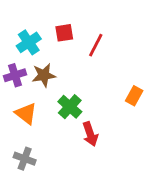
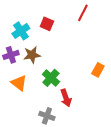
red square: (64, 33) -> (47, 24), turned 32
red line: (96, 45) -> (83, 13), moved
gray cross: (25, 159) -> (47, 116), moved

